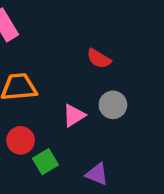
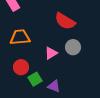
red semicircle: (99, 59) -> (65, 21), size x1.5
purple triangle: (97, 174) -> (54, 86), moved

